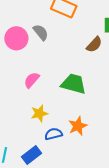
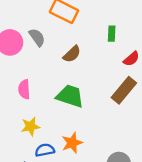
brown semicircle: (94, 45) -> (72, 54), moved
pink semicircle: (32, 80) -> (24, 89), turned -48

